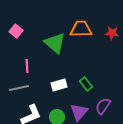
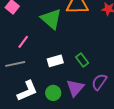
pink line: (27, 66) -> (23, 42), turned 40

